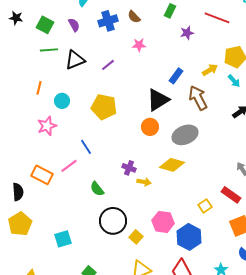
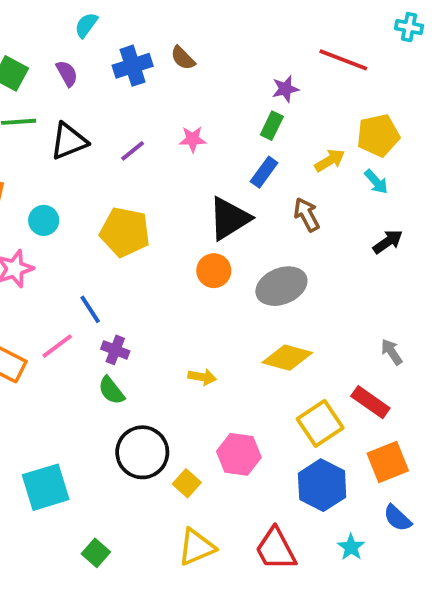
green rectangle: (170, 11) -> (272, 126), moved
pink star: (139, 45) -> (193, 139), moved
brown arrow: (198, 98) -> (307, 215), size x0.7
yellow diamond: (172, 165) -> (287, 358), moved
purple cross: (129, 168) -> (115, 350), moved
yellow square: (205, 206) -> (320, 423), size x1.6
blue hexagon: (189, 237) -> (322, 485), moved
cyan square: (63, 239) -> (46, 487), size x1.4

